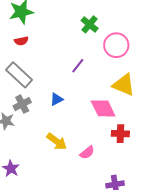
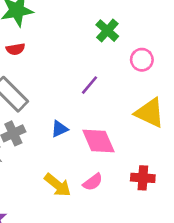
pink circle: (116, 45) -> (142, 60), size x0.7
pink diamond: (103, 108) -> (98, 141), moved
pink semicircle: (87, 152) -> (93, 182), moved

